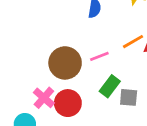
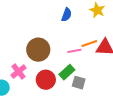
pink line: (99, 56) -> (74, 51), moved
red circle: (68, 103) -> (46, 80), moved

